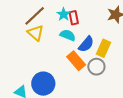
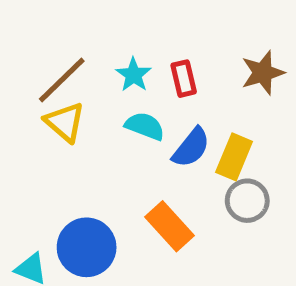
red rectangle: (74, 18) -> (184, 79), moved
orange rectangle: (76, 61) -> (170, 226), moved
gray circle: (96, 67) -> (247, 201), moved

